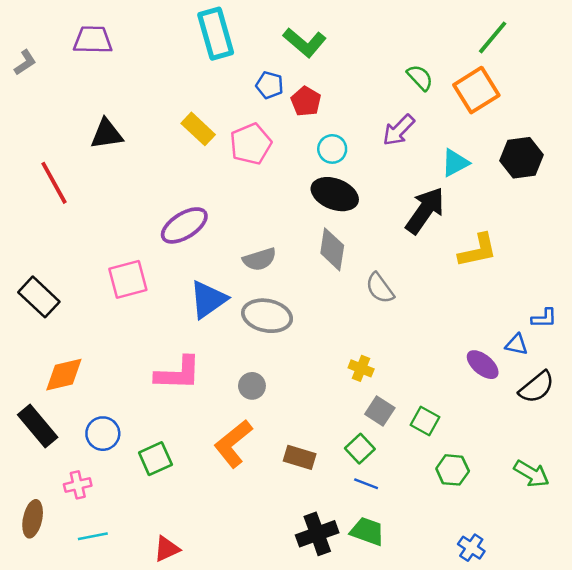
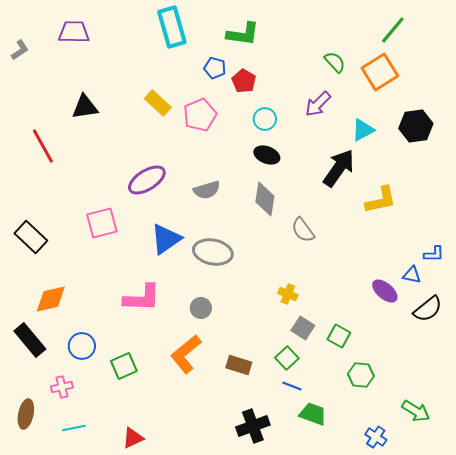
green L-shape: (305, 42) -> (243, 34), turned -32
black ellipse: (335, 194) -> (267, 155), size x0.7
gray semicircle: (259, 259) -> (207, 190), moved
green arrow: (532, 474) -> (416, 411), moved
green trapezoid: (367, 531) -> (313, 414), moved

